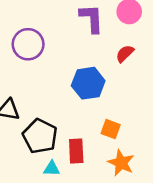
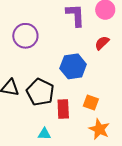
black pentagon: (40, 136) -> (40, 92), moved
red rectangle: (76, 151) -> (63, 109), moved

